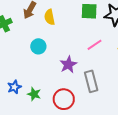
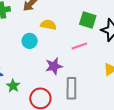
yellow semicircle: (50, 17) -> (48, 25), moved, turned 98
pink line: (94, 45) -> (79, 46), moved

